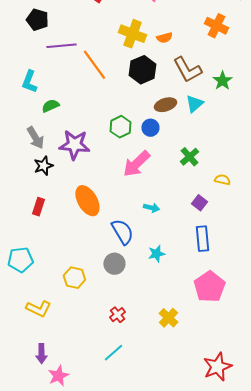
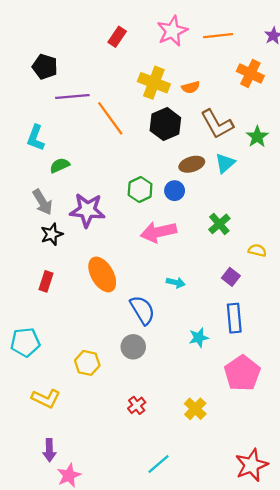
pink arrow: (136, 164) -> (158, 232), turned 32
cyan star: (156, 254) -> (199, 338), moved
cyan line: (113, 353) -> (158, 464), moved

